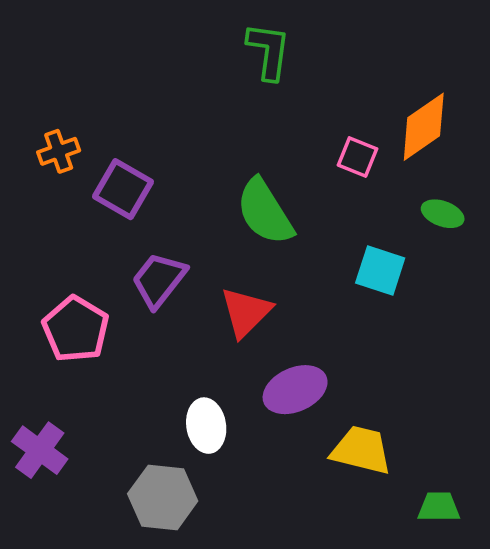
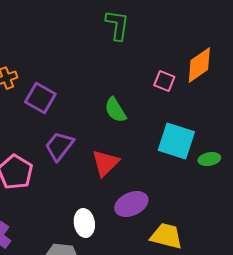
green semicircle: (265, 212) -> (115, 110), size x0.7
green ellipse: (443, 214) -> (209, 159), moved, turned -30
cyan square: (380, 270) -> (176, 141), size x1.4

